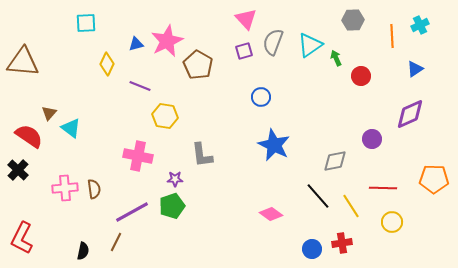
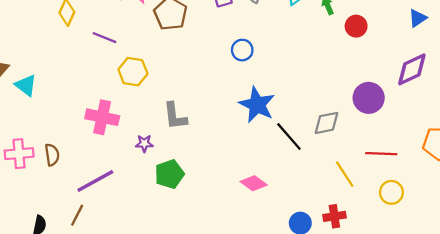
purple circle: (372, 139) -> (369, 98), size x1.4
black line: (318, 196) -> (289, 137), moved
green pentagon: (172, 206) -> (169, 174), moved

